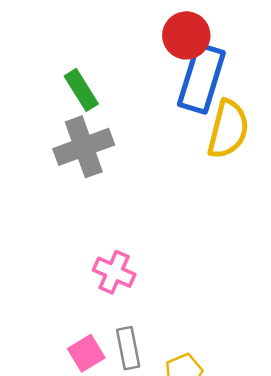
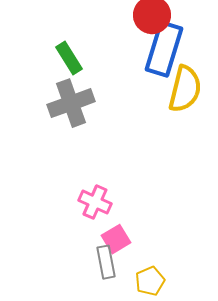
pink square: (86, 353) -> (116, 239), moved

